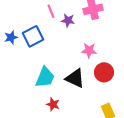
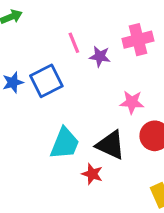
red star: (53, 104) -> (92, 174), moved

